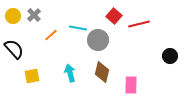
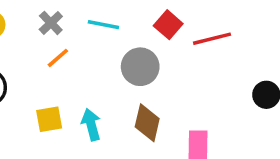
gray cross: (34, 15) -> (51, 23), moved
cyan line: (78, 28) -> (103, 25), moved
yellow square: (32, 76) -> (49, 119), moved

